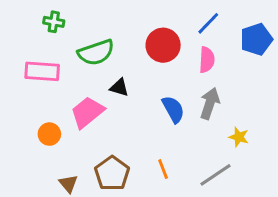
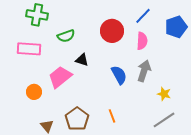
green cross: (54, 22) -> (37, 15), size x1.5
green semicircle: (96, 52) -> (66, 36), size x0.7
gray line: (215, 175) -> (164, 120), moved

